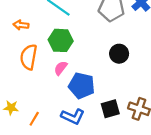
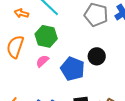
orange arrow: (21, 25) -> (21, 13), moved
blue pentagon: (82, 86) -> (73, 69), moved

